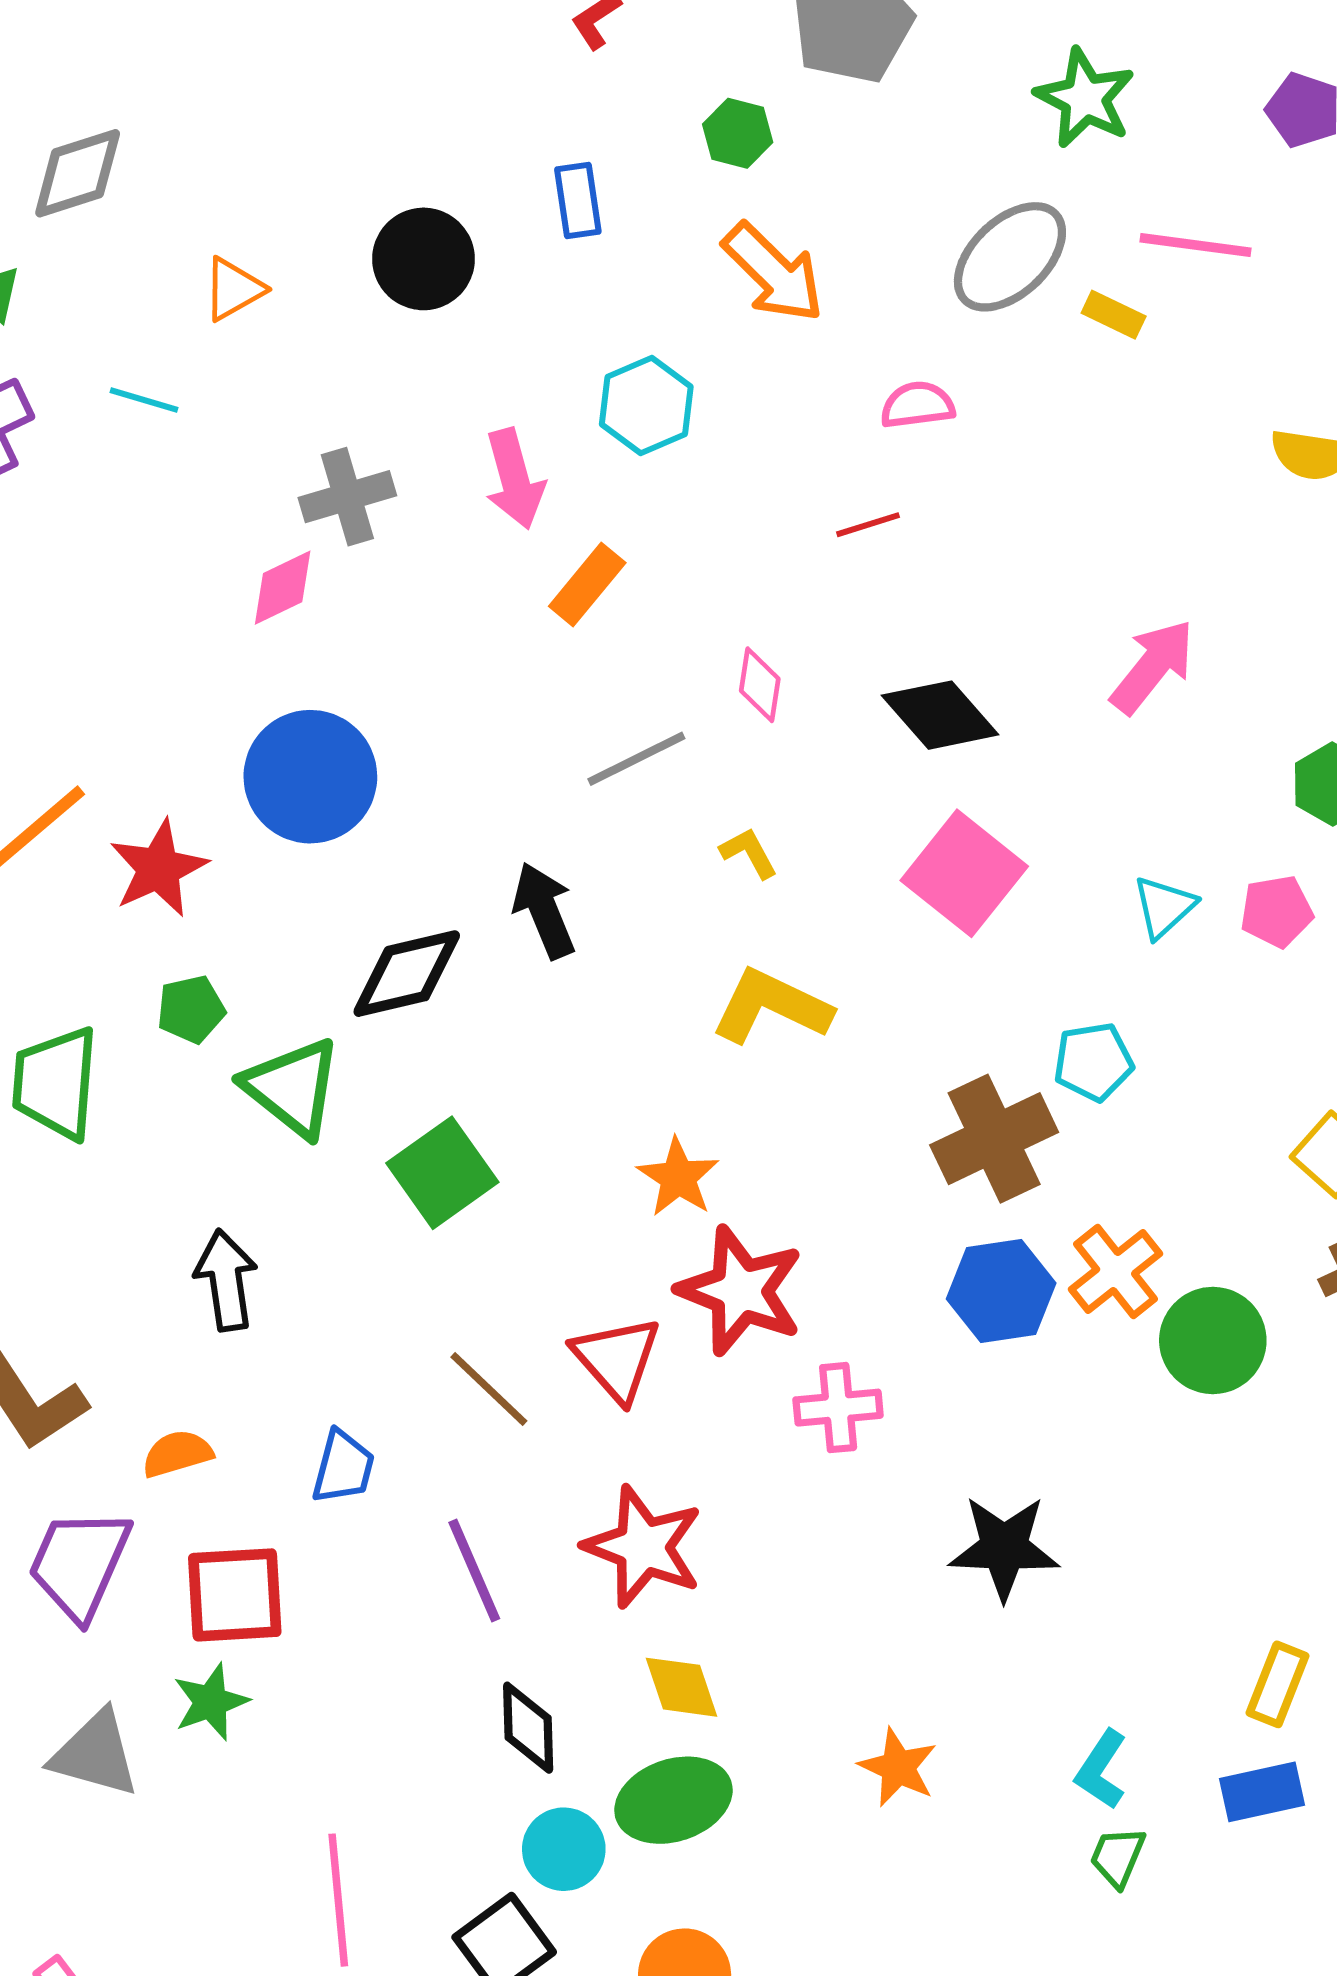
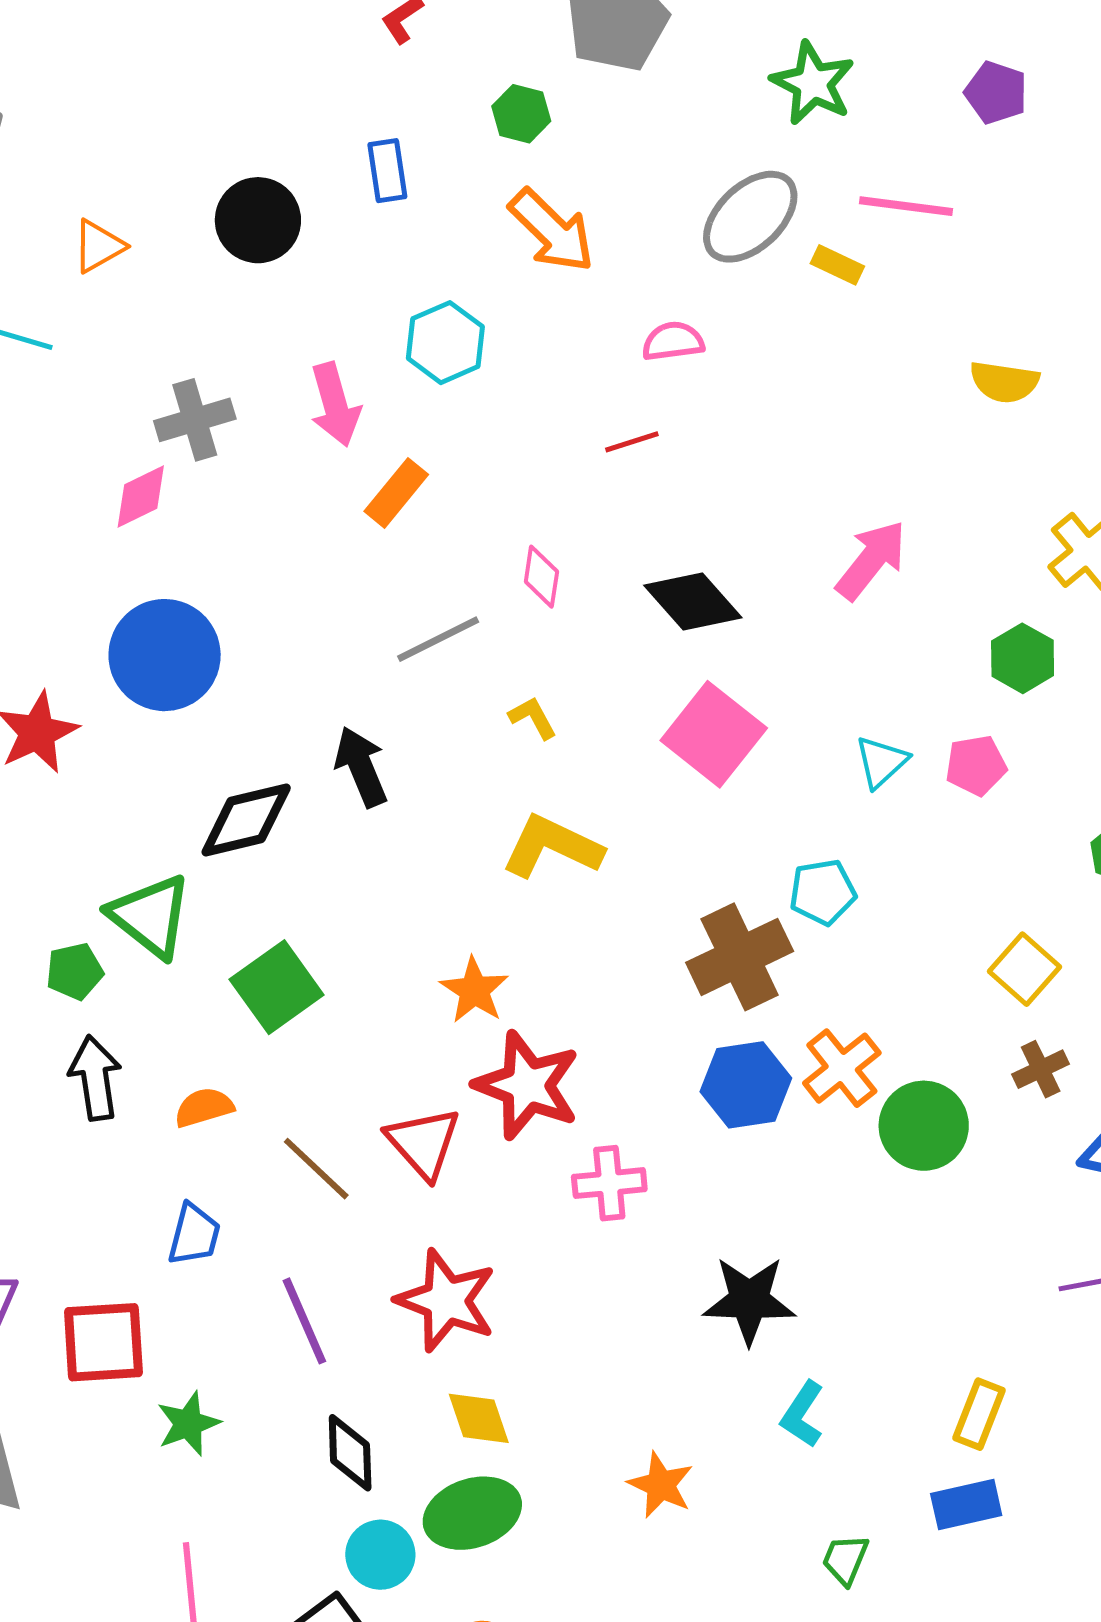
green pentagon: (191, 1009) -> (75, 971), moved
orange semicircle: (177, 1454) -> (204, 1107), moved
green star: (211, 1702) -> (188, 1424), moved
cyan L-shape: (1101, 1770) -> (802, 1414), moved

